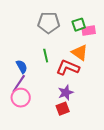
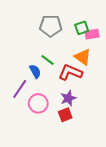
green line: (46, 56) -> (48, 60), turned -40
blue semicircle: (22, 67) -> (35, 71), moved
pink circle: (21, 98) -> (38, 103), moved

